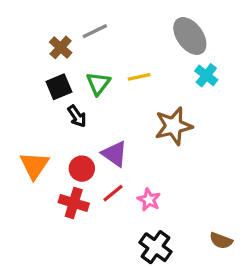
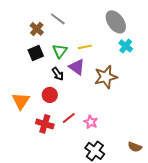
gray line: (95, 31) -> (58, 19), turned 63
black arrow: (77, 116) -> (58, 74), moved
purple triangle: (115, 154) -> (77, 67), moved
red circle: (82, 169) -> (50, 95), moved

